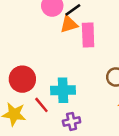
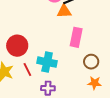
pink rectangle: (88, 35) -> (76, 37), moved

